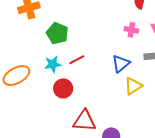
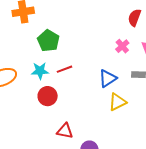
pink cross: (131, 30) -> (122, 46), turned 32
red triangle: (84, 121) -> (65, 131), size x0.7

